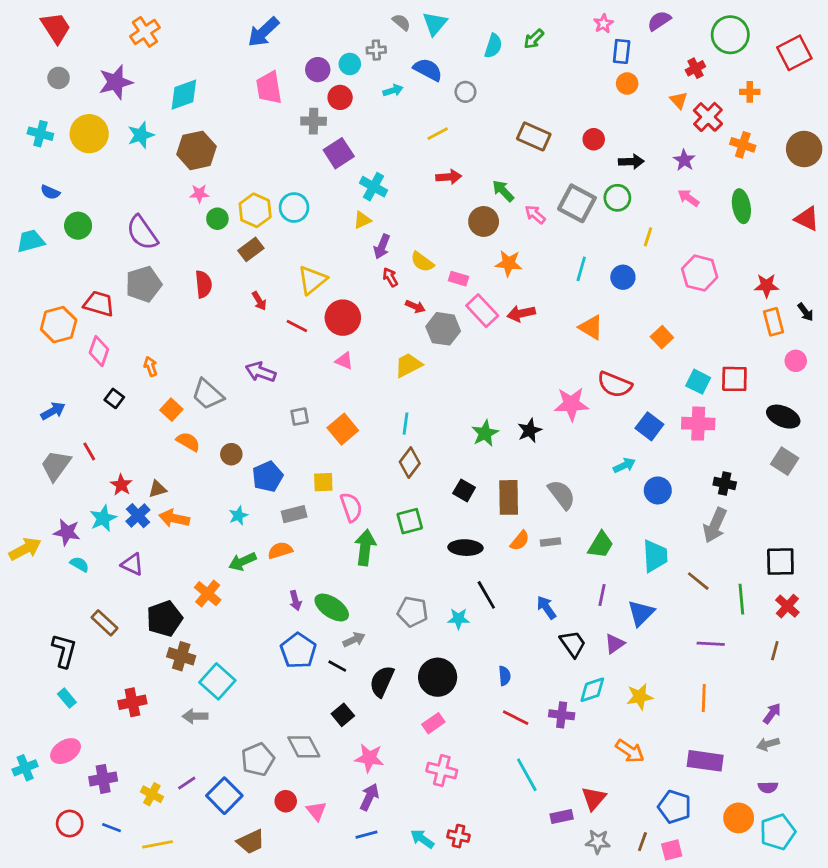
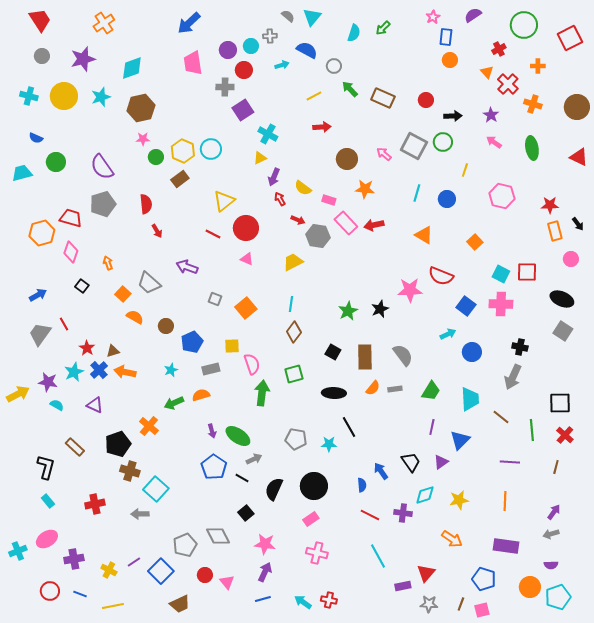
green arrow: (503, 191) -> (350, 89), moved
red arrow: (259, 301) -> (157, 231), moved
gray square: (300, 417) -> (215, 299), turned 32
blue arrow: (546, 608) -> (381, 471), moved

